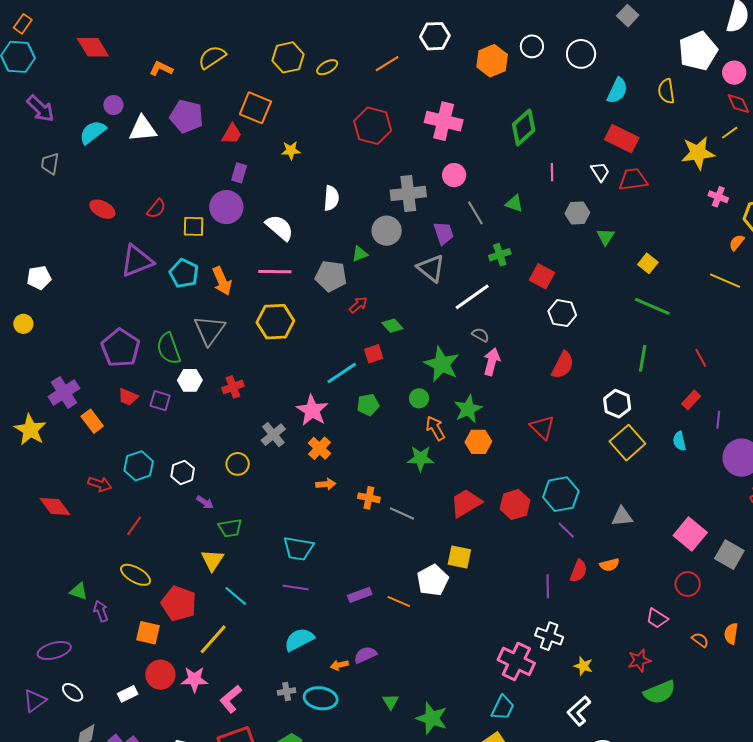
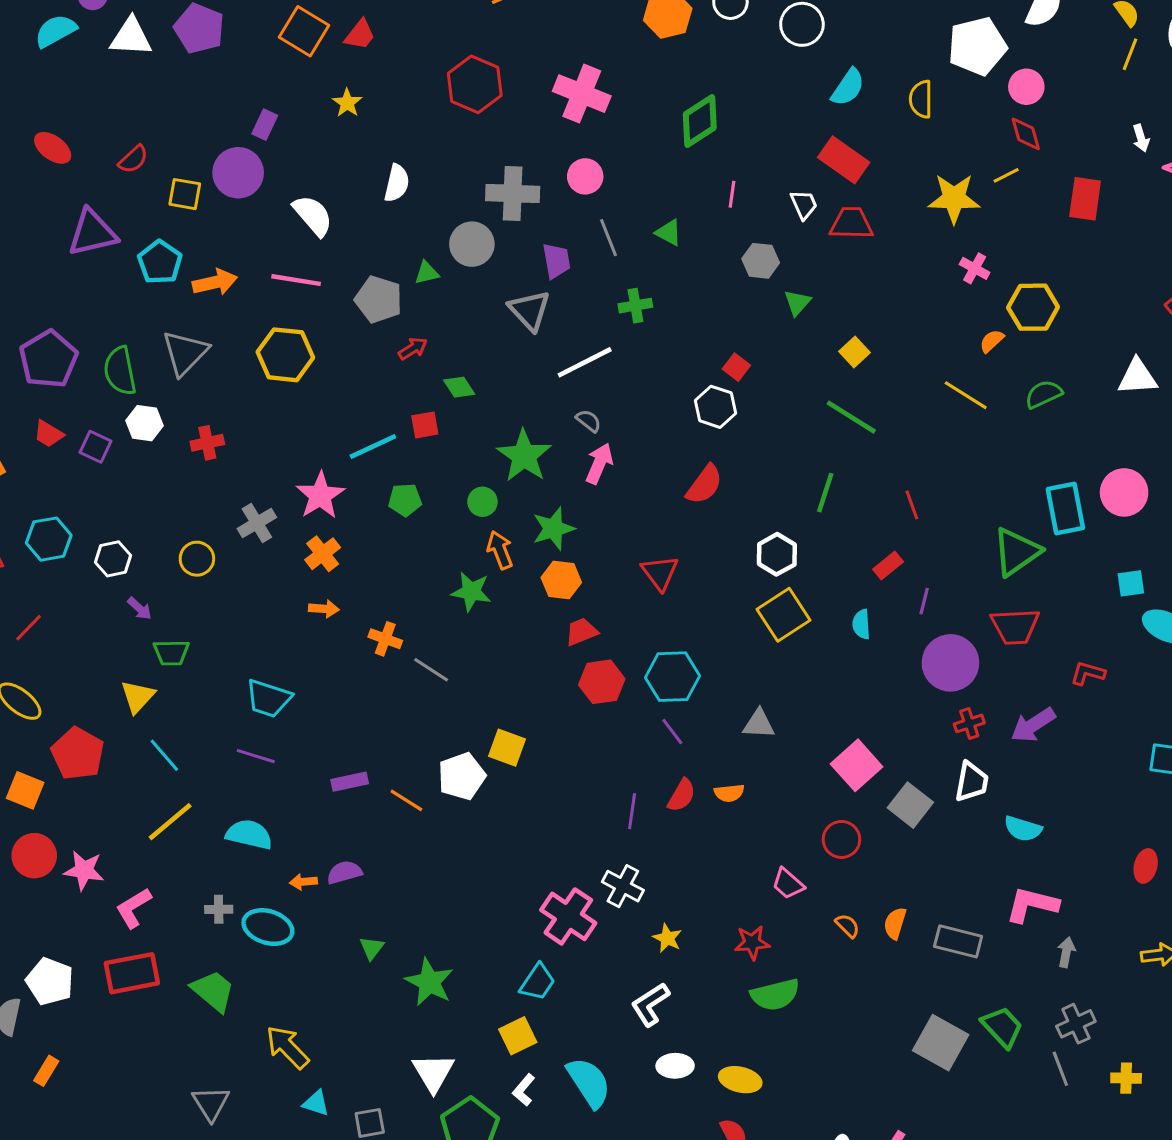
red trapezoid: (232, 134) -> (360, 35), moved
yellow star: (291, 150) -> (347, 103), turned 30
red square: (542, 276) -> (736, 367), moved, size x0.7
orange arrow: (222, 281) -> (215, 282), turned -88
red trapezoid: (466, 503) -> (581, 632), moved, size x0.7
yellow line: (213, 639) -> (170, 822), moved
cyan semicircle: (299, 639) -> (249, 834), turned 32

